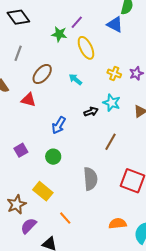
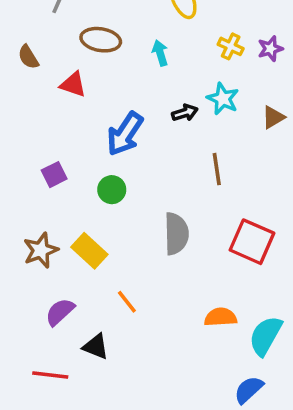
brown ellipse: (42, 74) -> (101, 40), turned 55
cyan arrow: (75, 79) -> (160, 53), turned 32
blue arrow: (59, 125) -> (125, 134), size x1.4
brown line: (111, 142) -> (217, 169), turned -42
brown star: (17, 204) -> (41, 250), moved

